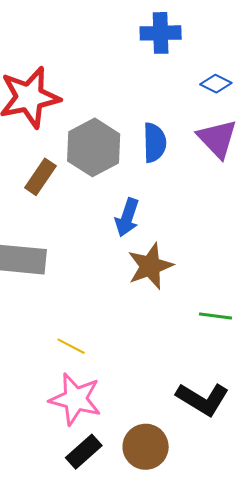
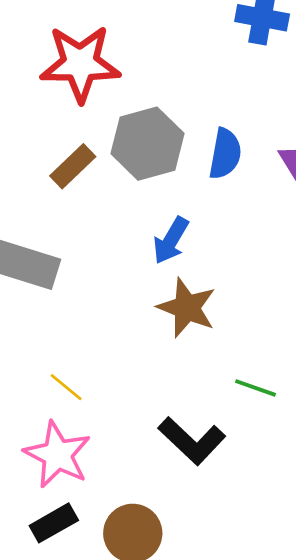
brown star: (150, 266) -> (187, 308), turned 30
black L-shape: (203, 399) -> (192, 441), moved

